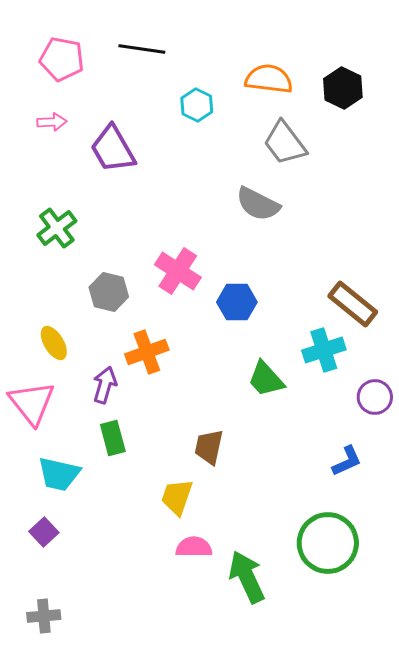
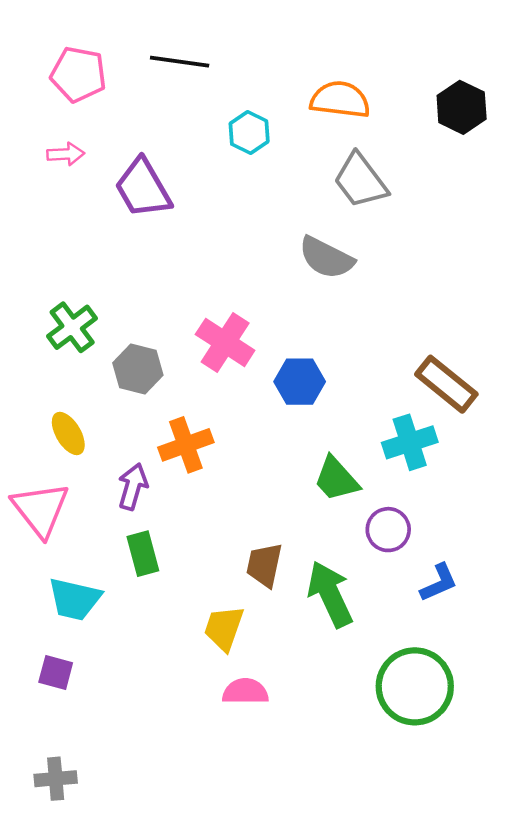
black hexagon: (343, 88) -> (462, 107), moved
green cross: (57, 228) -> (72, 327), moved
purple circle: (375, 397) -> (388, 530), moved
purple square: (44, 532) -> (56, 672), turned -32
green arrow: (247, 577) -> (330, 594), moved

